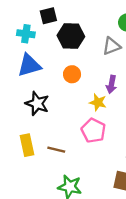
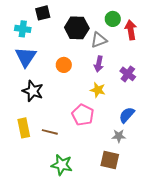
black hexagon: (71, 36) -> (77, 28), moved
blue triangle: (29, 65) -> (26, 57), turned -40
purple arrow: (111, 84) -> (99, 64), moved
yellow star: (98, 102) -> (98, 90), moved

